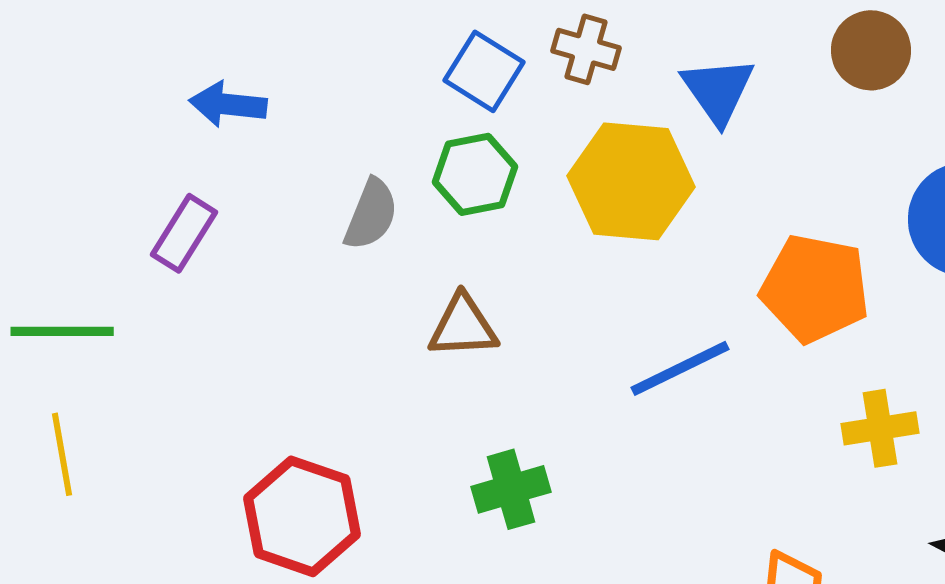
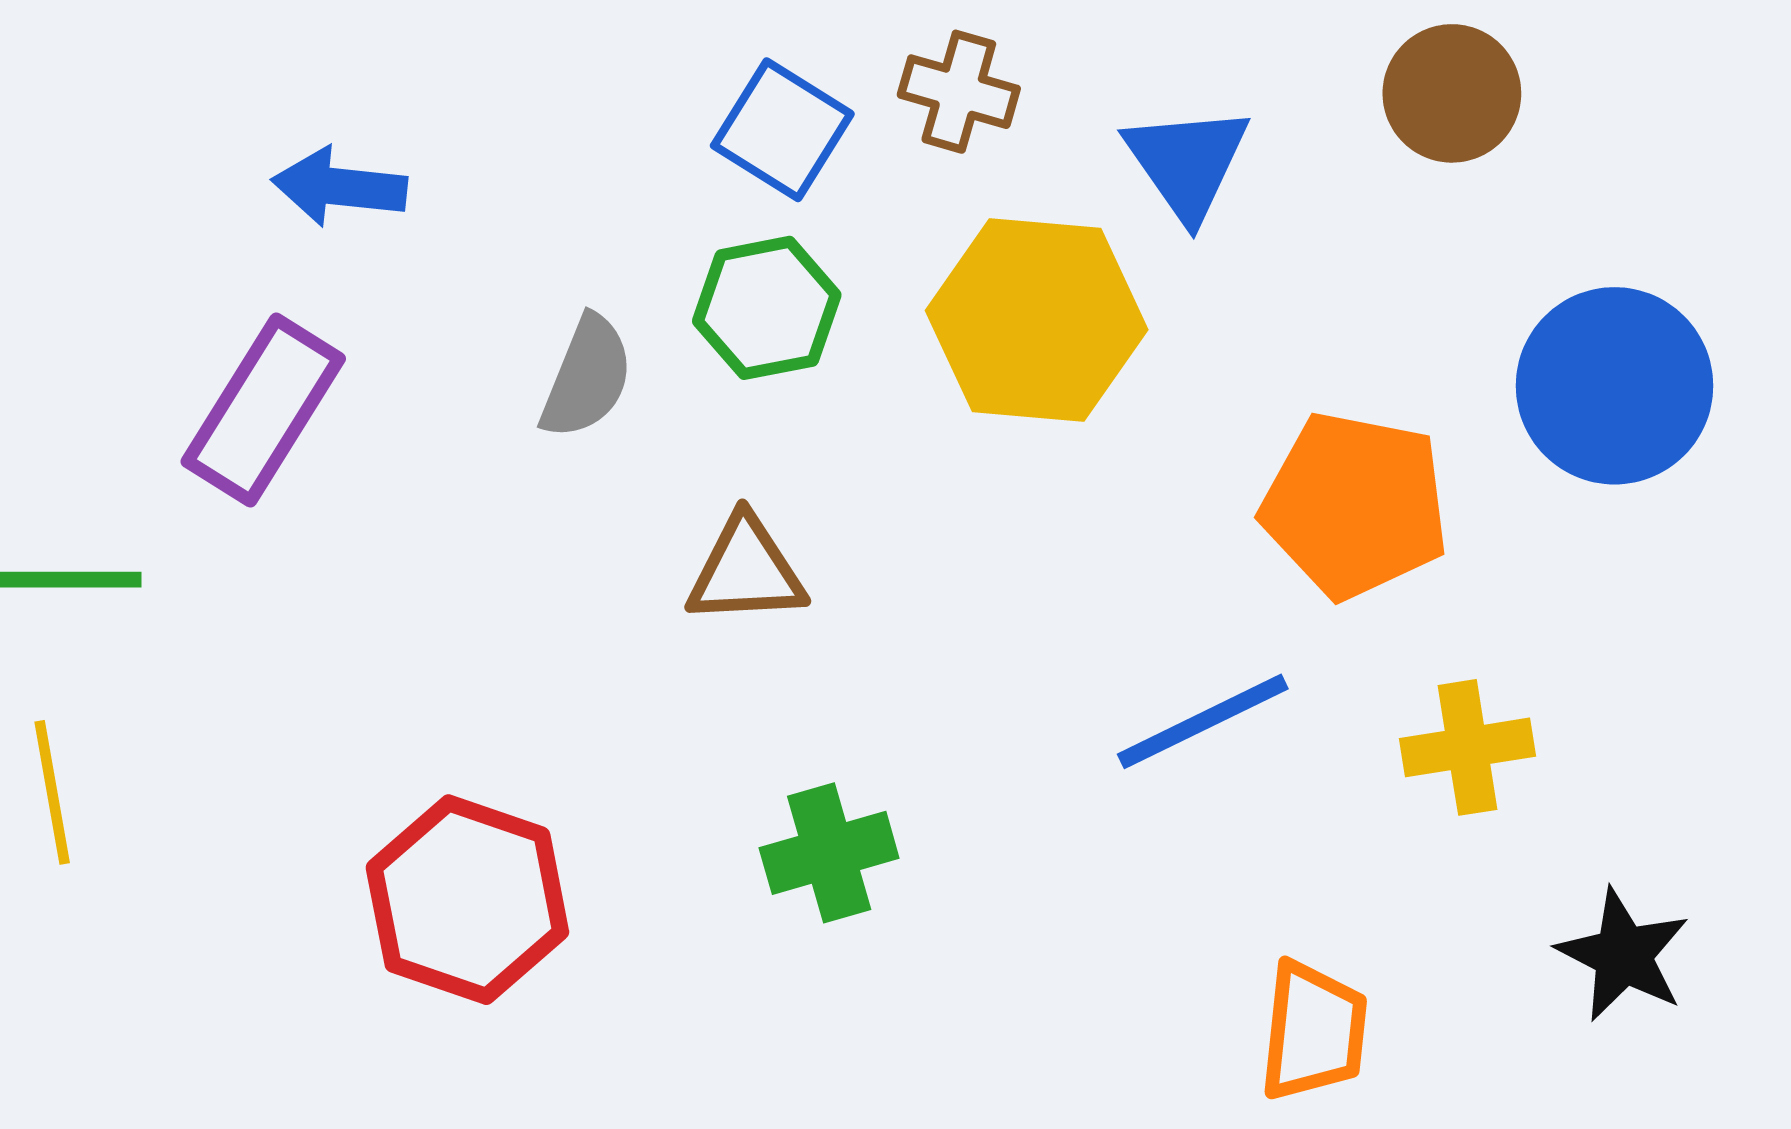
purple rectangle: (184, 233) -> (263, 410), size x1.4
blue line: (680, 368) -> (1203, 721), moved

